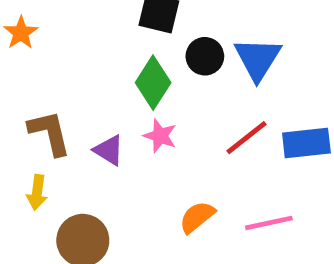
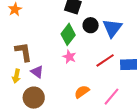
purple triangle: (109, 150) -> (37, 72), moved
pink line: (269, 223) -> (112, 97), turned -42

